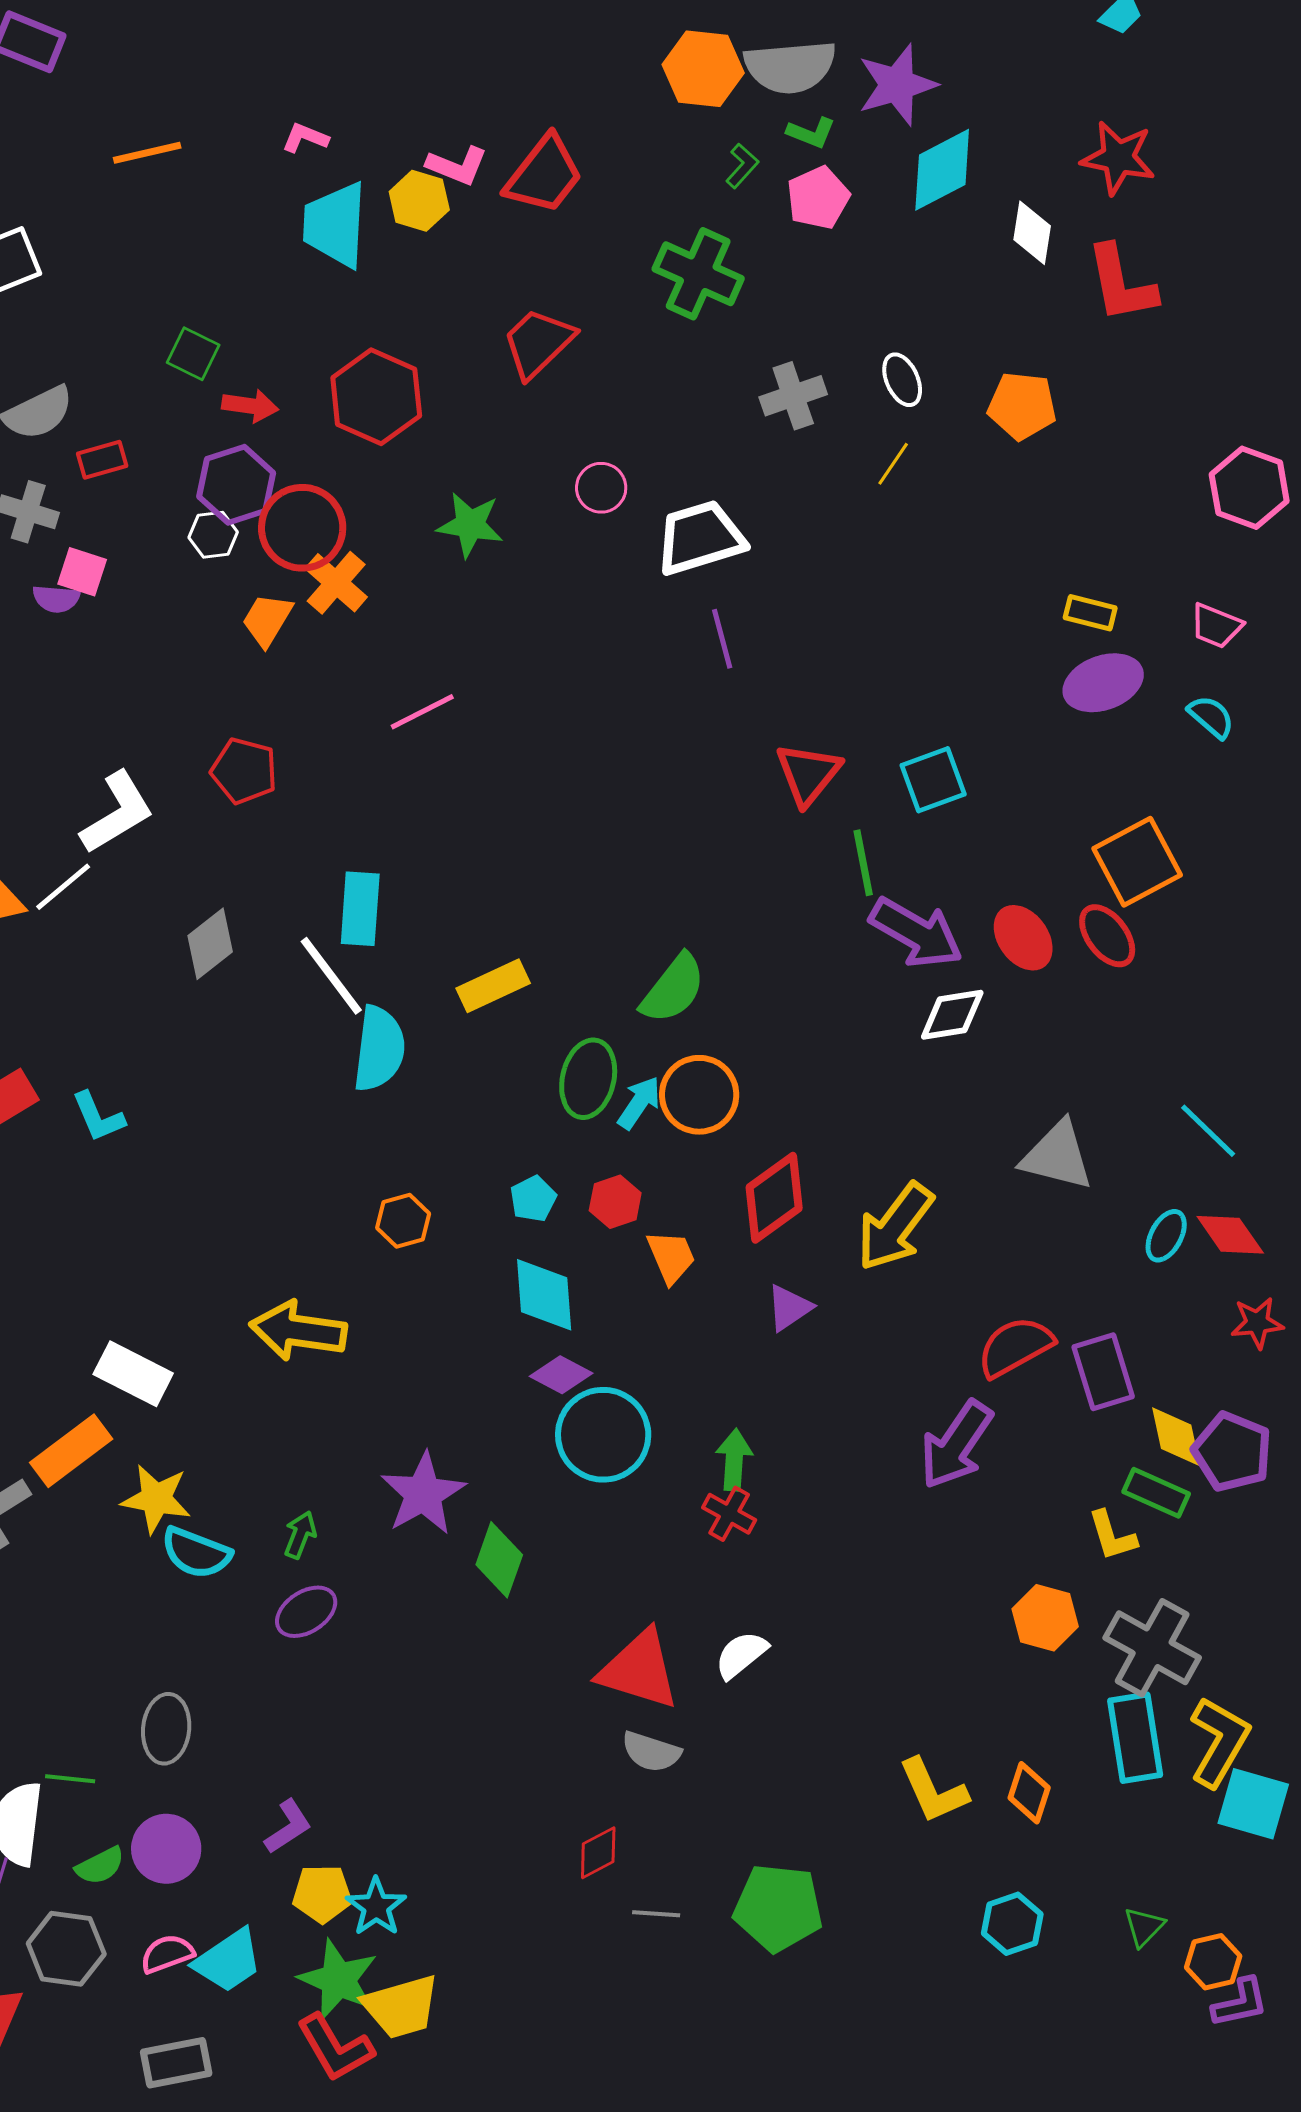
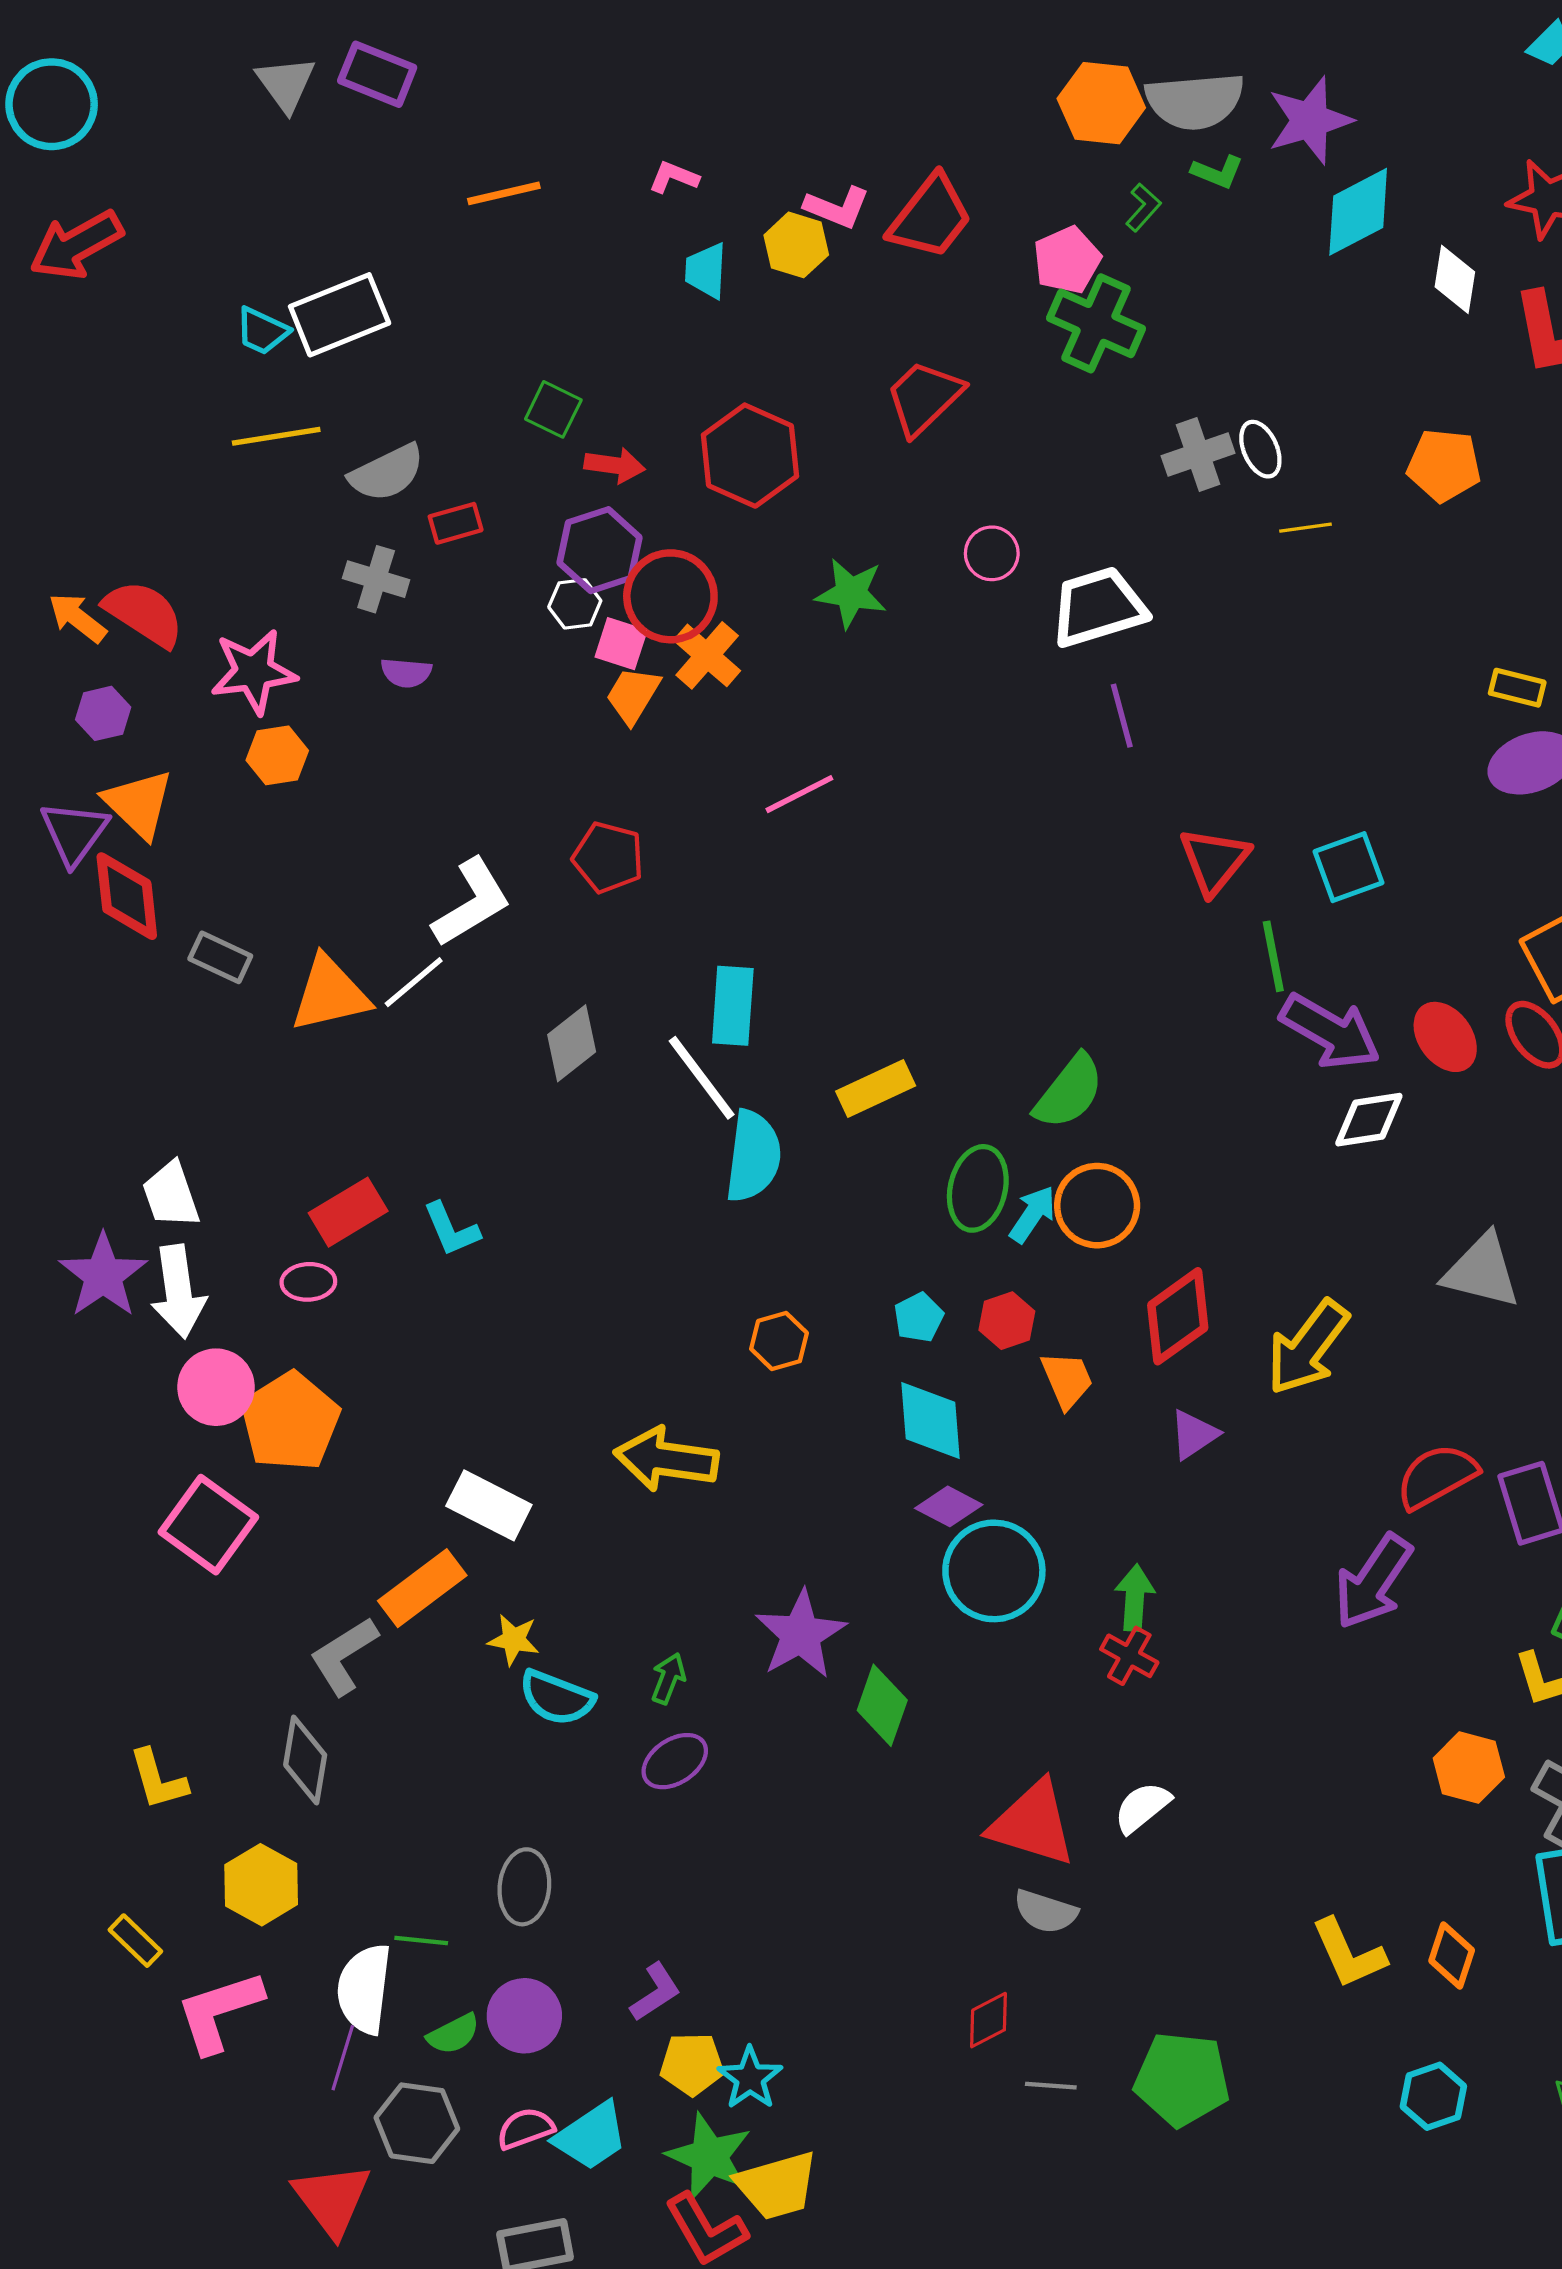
pink pentagon: (818, 198) -> (1067, 260), moved
cyan trapezoid: (335, 225) -> (706, 271), size x0.6
white ellipse: (902, 380) -> (1260, 449), moved
yellow line: (893, 464) -> (1306, 528), turned 48
pink square: (82, 572) -> (621, 644), moved
yellow star: (156, 1499) -> (514, 1640), size x0.7

